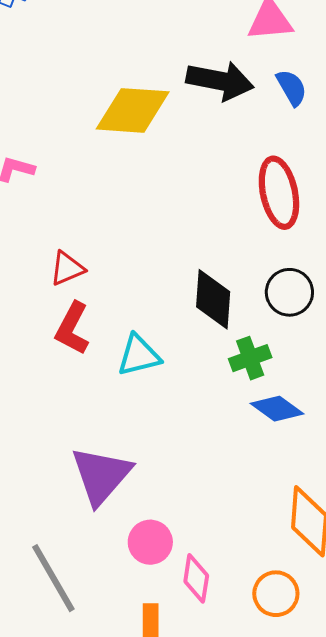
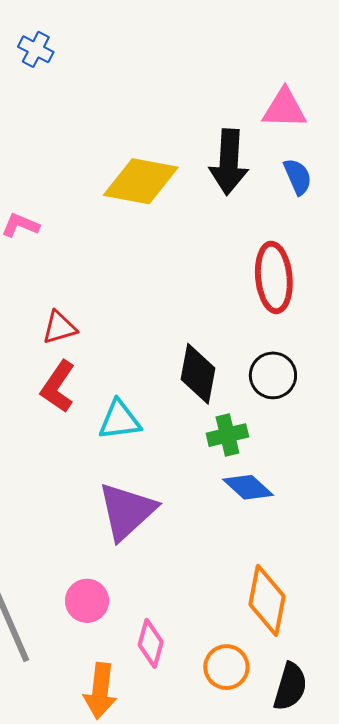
black arrow: (220, 81) -> (229, 162), turned 76
purple triangle: (101, 475) -> (127, 511), moved
pink circle: (150, 542) -> (87, 601), moved

